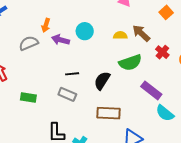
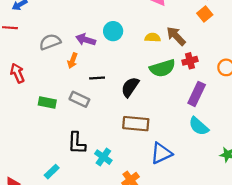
orange arrow: (46, 25) -> (72, 61), moved
red cross: (162, 52) -> (190, 61), moved, turned 32
purple rectangle: (151, 90) -> (197, 94), moved, turned 75
gray rectangle: (67, 94) -> (79, 99), moved

